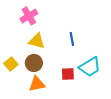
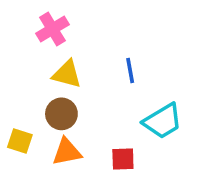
yellow square: (11, 64) -> (20, 141), moved, turned -32
red square: (68, 74) -> (123, 159), moved

